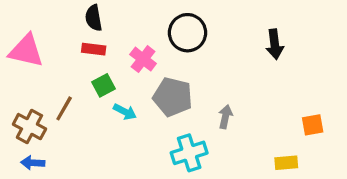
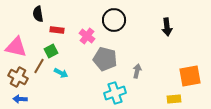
black semicircle: (94, 18) -> (38, 14), moved
pink triangle: (26, 51) -> (16, 47), moved
green square: (104, 85) -> (51, 51), moved
cyan arrow: (125, 112) -> (61, 73), moved
orange square: (313, 125) -> (190, 76), size x1.6

